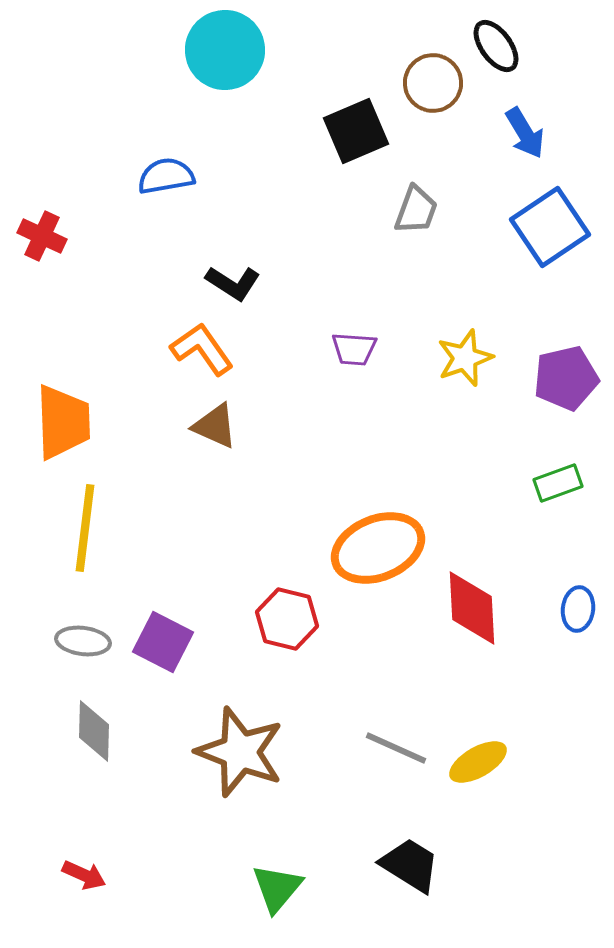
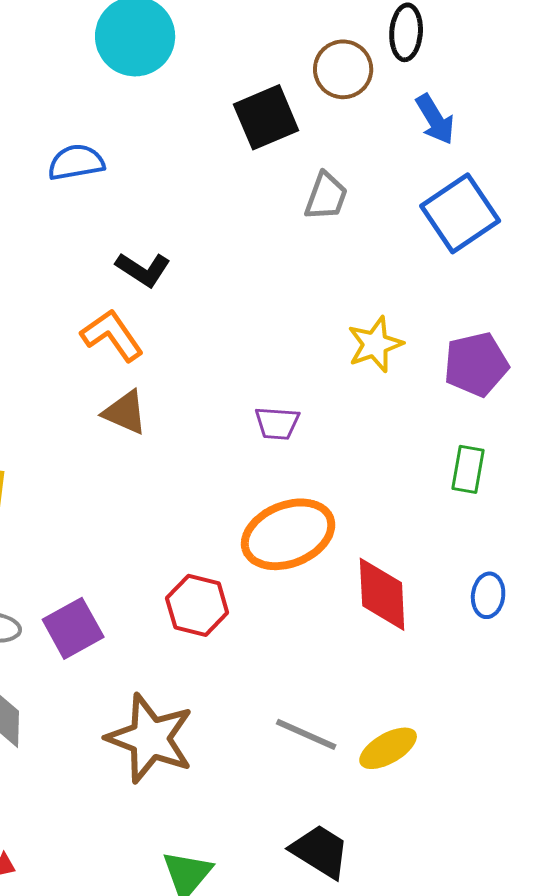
black ellipse: (496, 46) -> (406, 32), turned 40
purple trapezoid: (354, 349) -> (277, 423), moved
green rectangle: (558, 483) -> (468, 469), turned -60
purple square: (163, 642) -> (73, 628), turned 34

